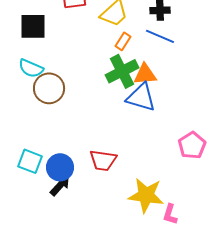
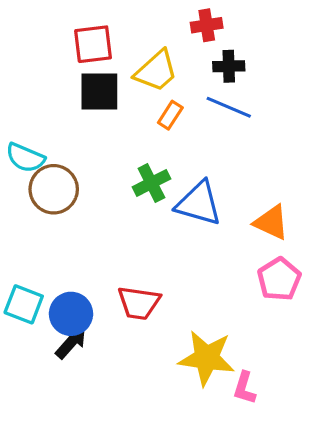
black square: (33, 26) -> (99, 91), moved
green cross: (122, 71) -> (151, 183), moved, size x0.7
orange triangle: (145, 74) -> (271, 222), moved, turned 30

